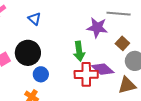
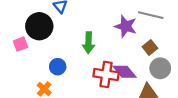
green arrow: (79, 51) -> (89, 43), moved
black circle: (28, 53) -> (39, 26), moved

